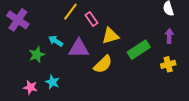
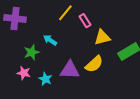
purple cross: (18, 20) -> (15, 19), turned -30
purple triangle: (79, 48) -> (70, 70), moved
pink star: (30, 87) -> (24, 73), moved

